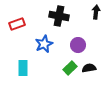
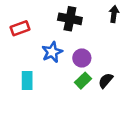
purple circle: (78, 45) -> (82, 58), moved
black semicircle: (89, 68) -> (106, 81), turned -40

